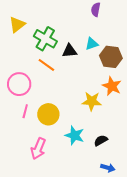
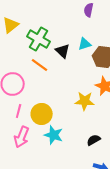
black triangle: (70, 51) -> (63, 51), turned 49
cyan star: (75, 135) -> (54, 135), moved
pink arrow: (38, 149) -> (22, 137), moved

